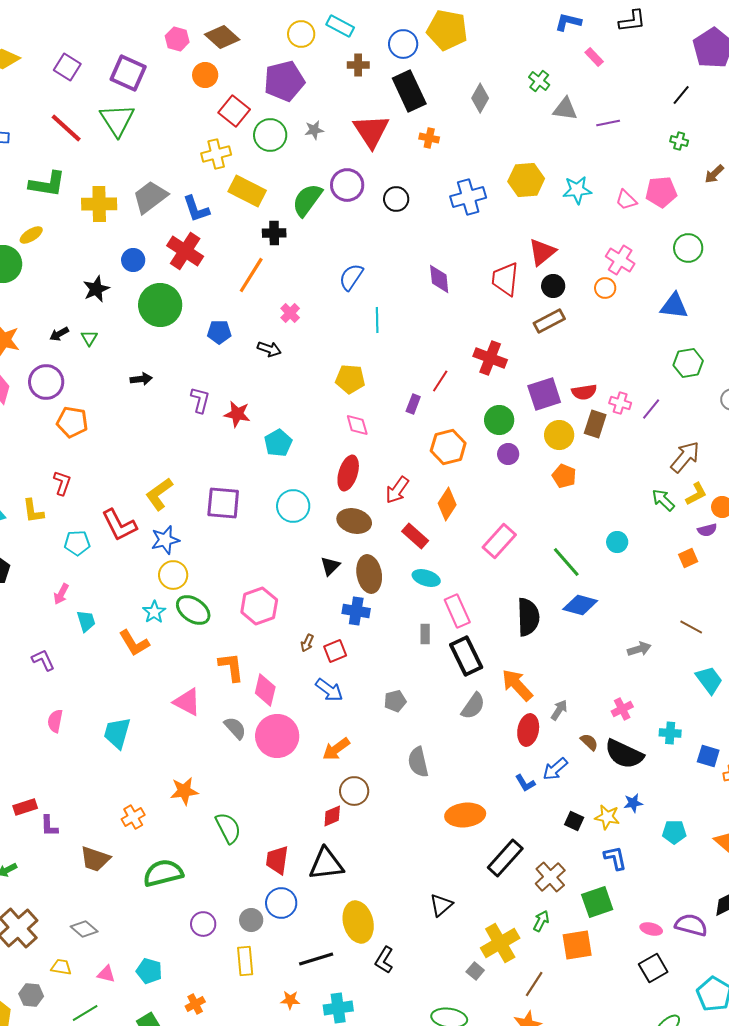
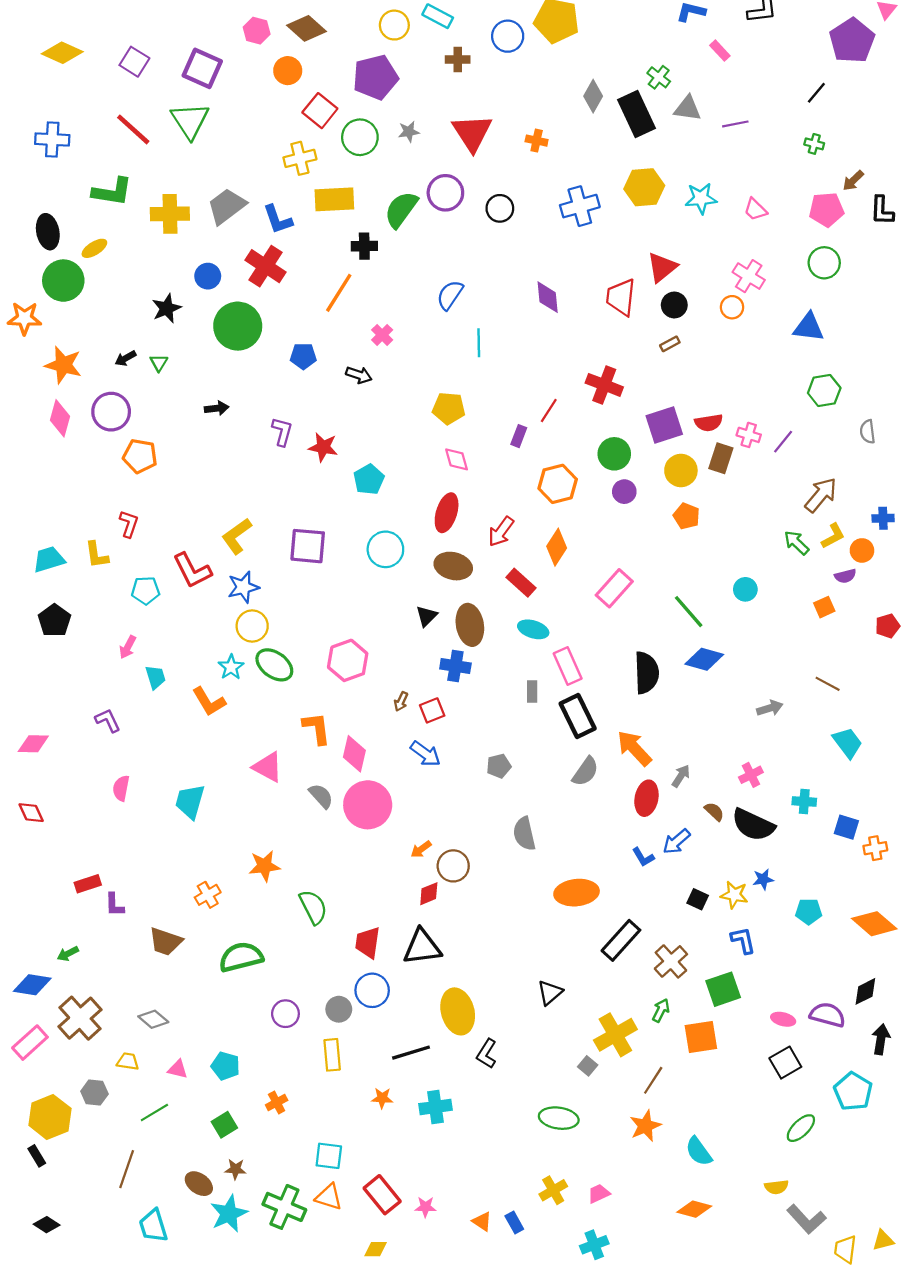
black rectangle: (409, 91) -> (636, 114), moved
yellow rectangle: (247, 191) -> (334, 199), turned -30
pink pentagon: (661, 192) -> (826, 209), moved
brown rectangle: (549, 321) -> (670, 344), size x0.6
orange arrow: (336, 749) -> (421, 849), moved, size x0.7

